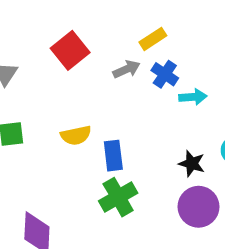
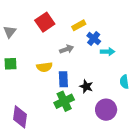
yellow rectangle: (153, 39) -> (79, 25), moved
gray arrow: (126, 69) -> (67, 49), moved
black star: (192, 164) -> (86, 86), moved

